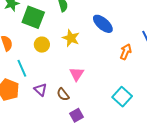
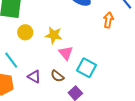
yellow star: (71, 38) -> (54, 35), moved
cyan square: (122, 97) -> (87, 68), moved

